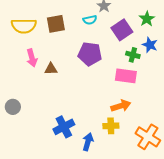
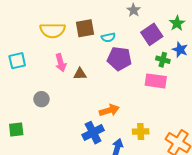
cyan semicircle: (90, 20) -> (108, 37), moved
orange arrow: (121, 106) -> (109, 110), moved
gray circle: (13, 107) -> (41, 99), moved

